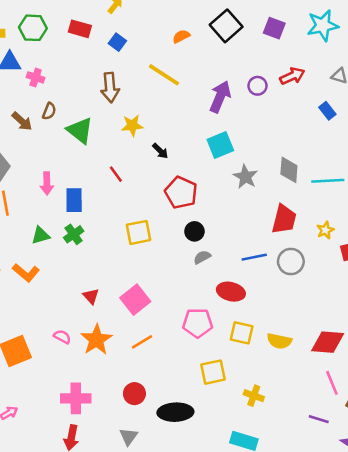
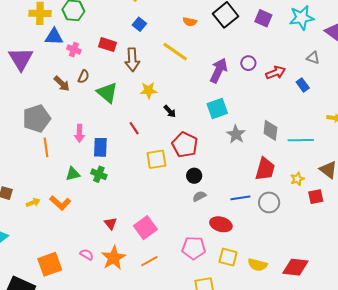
red rectangle: (80, 29) -> (107, 45), moved
orange semicircle: (181, 36) -> (190, 22), turned -144
red arrow: (292, 76) -> (276, 73), moved
yellow square: (139, 232) -> (156, 159), moved
green cross: (74, 234) -> (99, 174), turned -35

